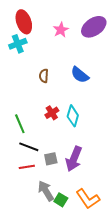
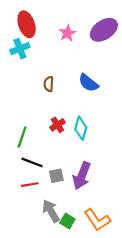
green line: (20, 124) -> (22, 137), turned 42

